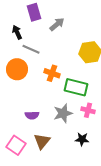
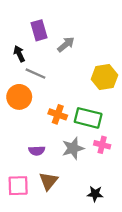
orange cross: (52, 73) -> (58, 114), moved
black star: (82, 139) -> (95, 194), moved
pink square: (16, 145) -> (18, 186), turned -36

